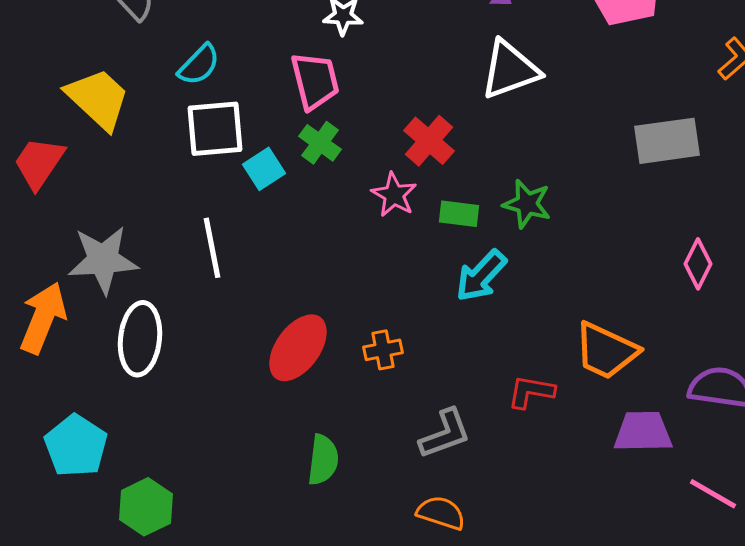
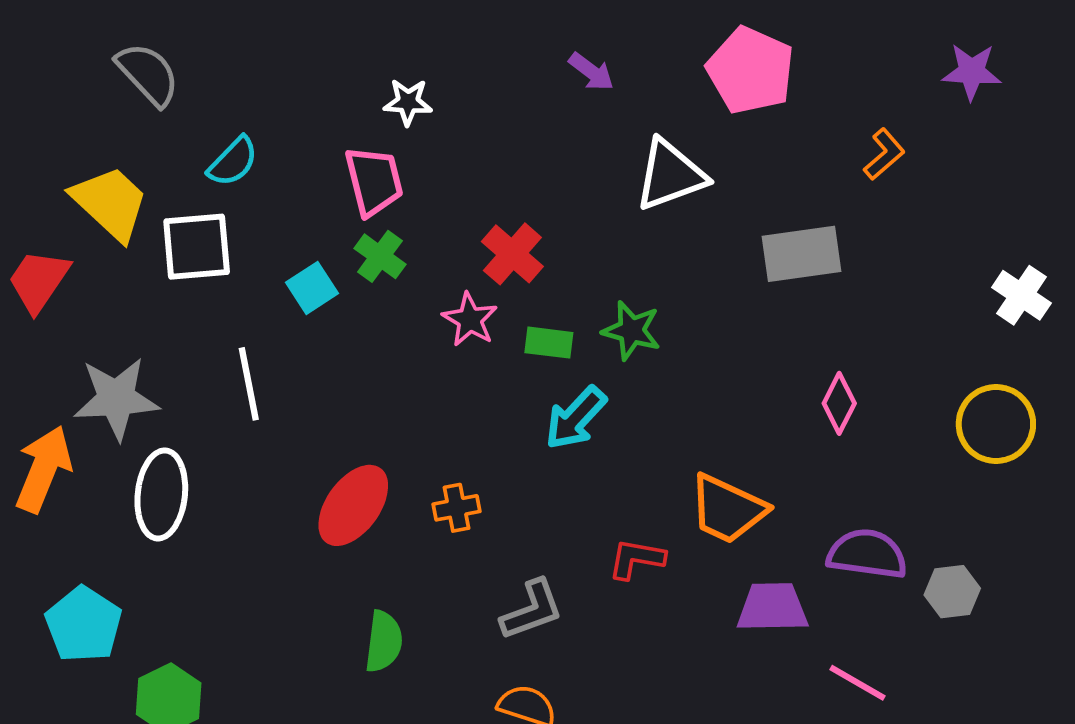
white triangle: (510, 70) -> (670, 175), moved
white square: (215, 129) -> (197, 247), moved

